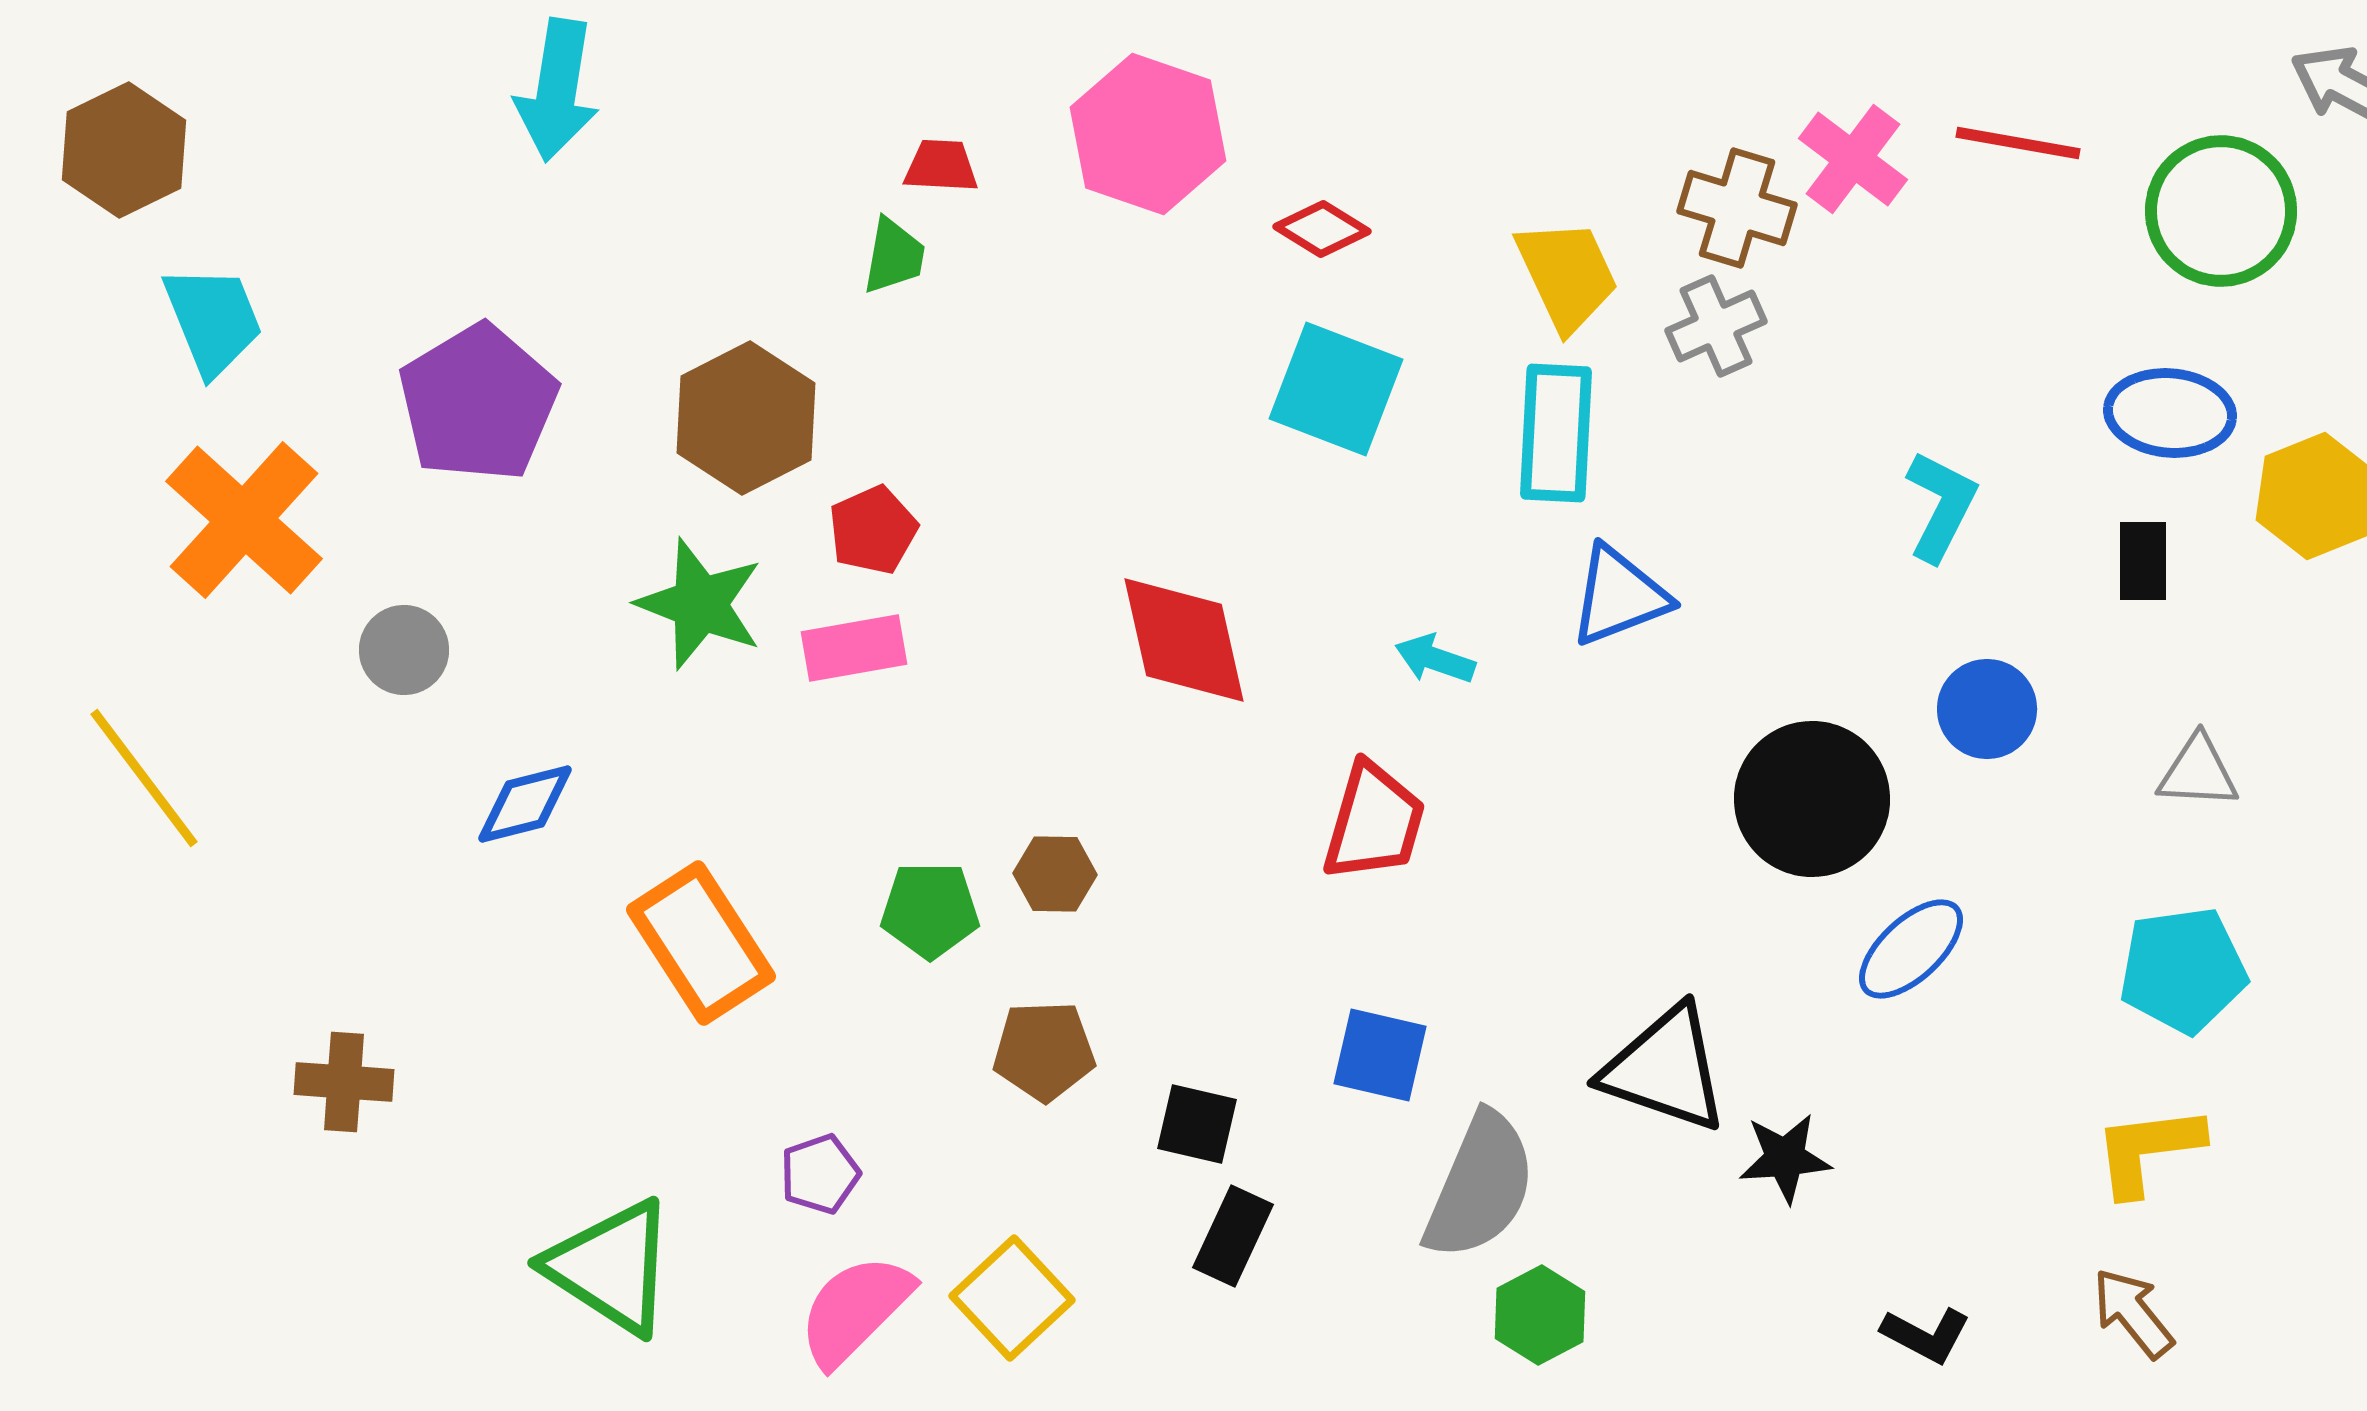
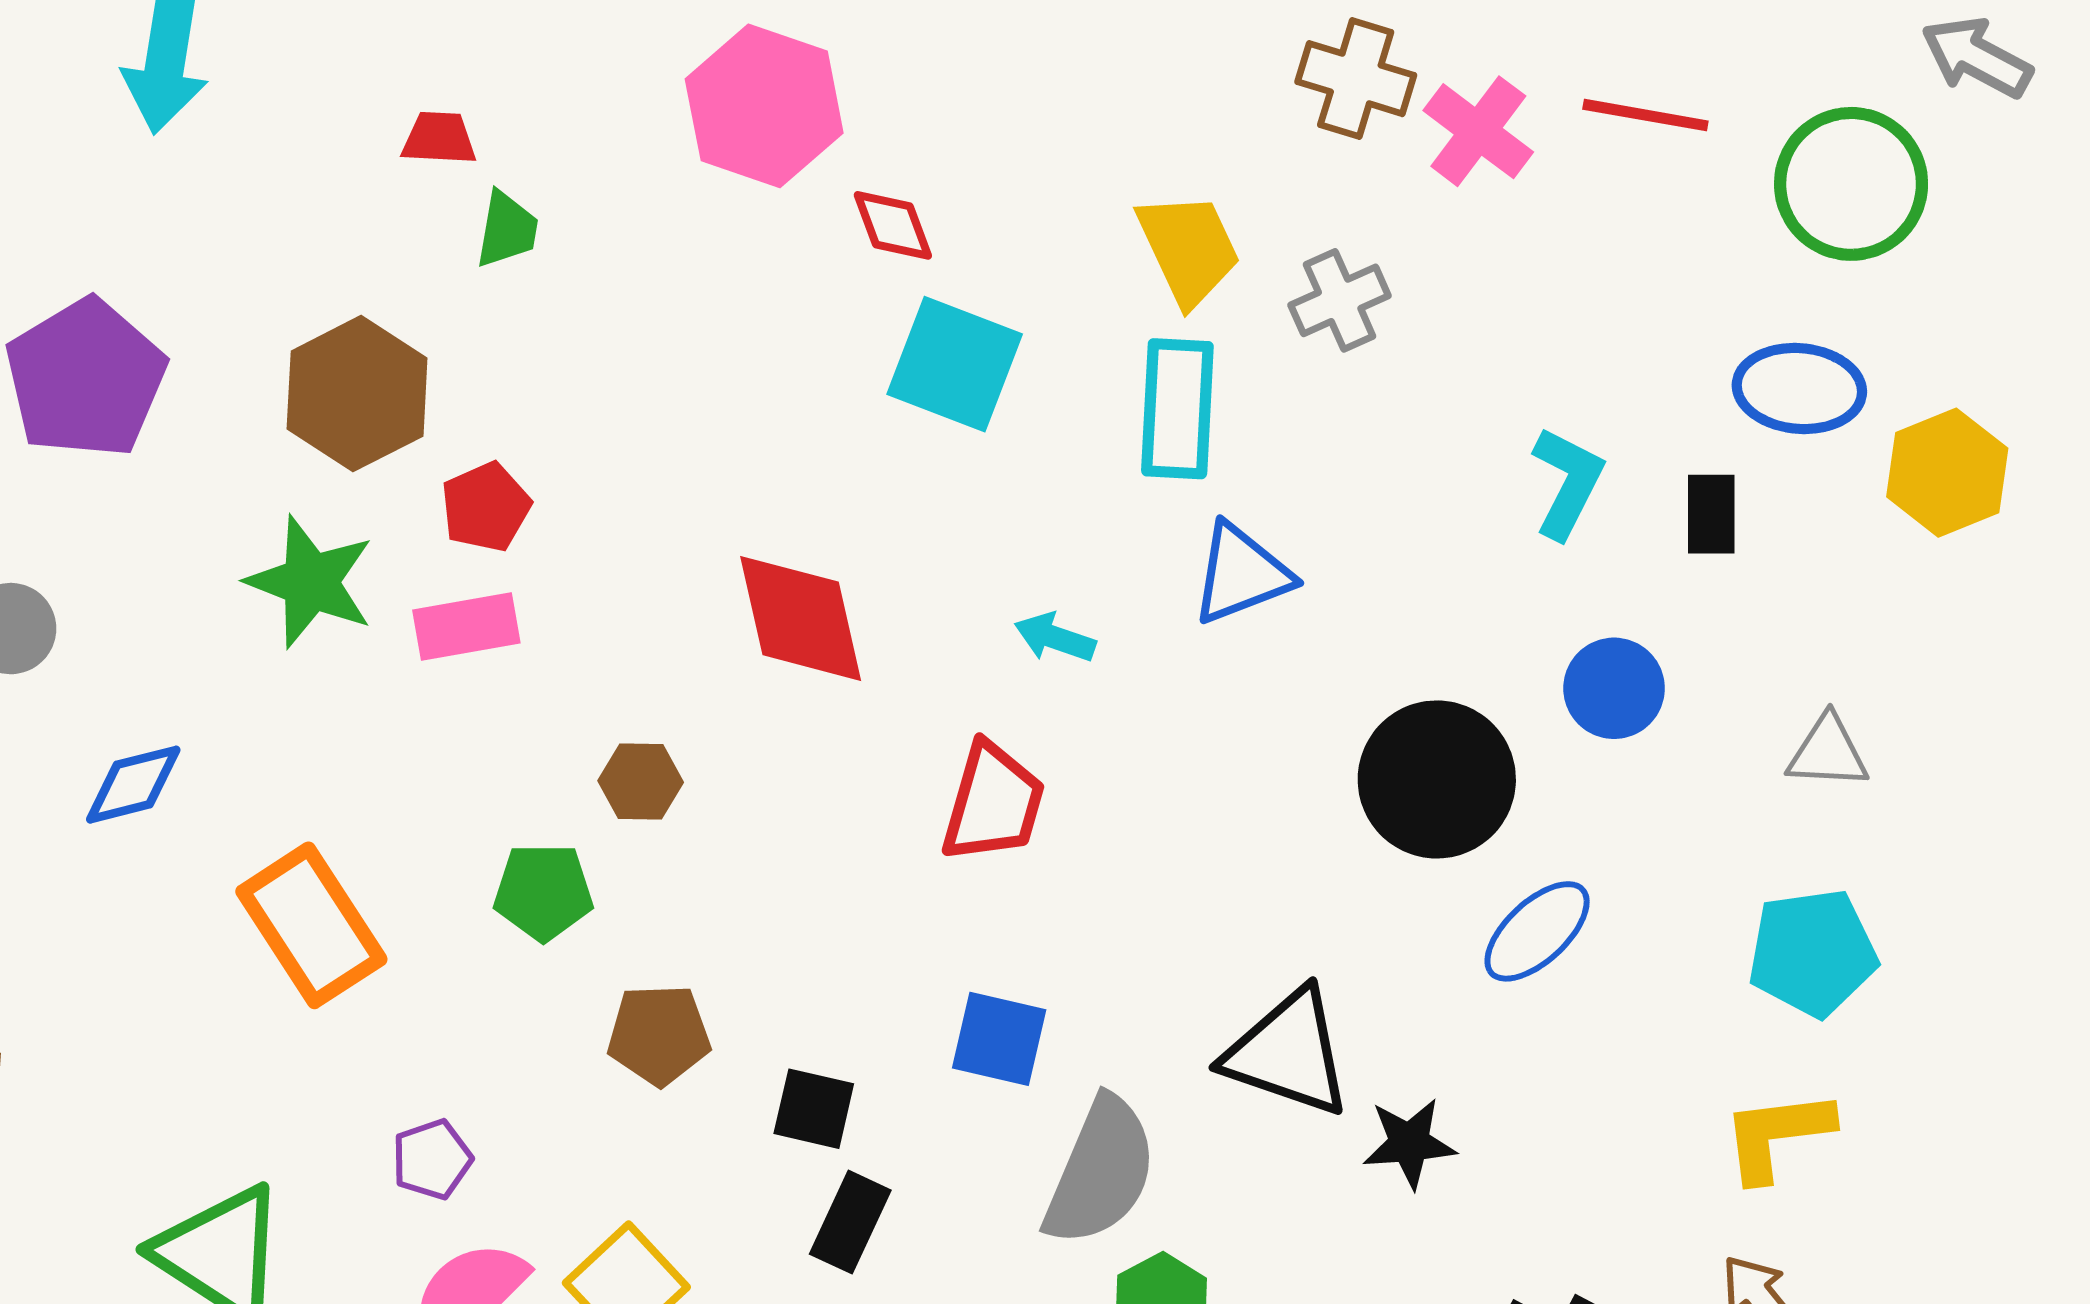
red trapezoid: (941, 166) -> (439, 138), moved
brown cross: (1737, 208) -> (1356, 79), moved
red diamond: (1322, 229) -> (893, 225), moved, turned 38
black rectangle: (2143, 561) -> (1711, 514), moved
brown hexagon: (1055, 874) -> (641, 781), moved

